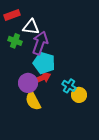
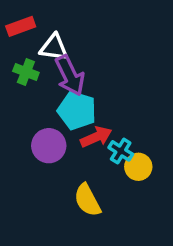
purple arrow: (40, 43) -> (70, 75), turned 135
red arrow: (42, 78) -> (96, 137), moved
yellow semicircle: (33, 101) -> (87, 200), moved

